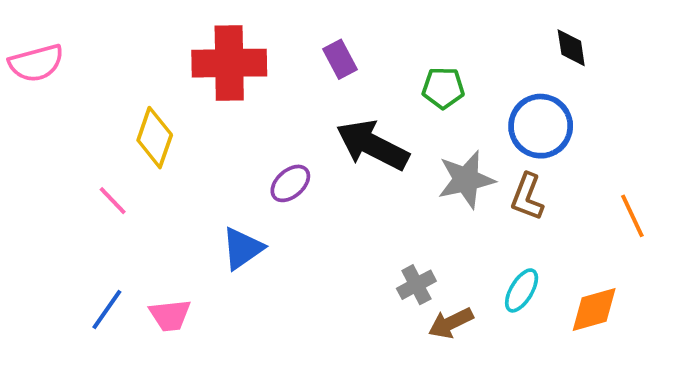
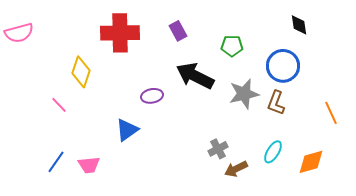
purple ellipse: (290, 183) -> (152, 96), turned 30

